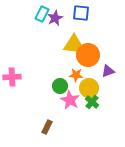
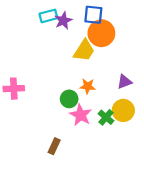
cyan rectangle: (42, 14) -> (48, 16), turned 49
orange circle: (88, 55) -> (101, 33), moved
yellow circle: (89, 88) -> (123, 110), moved

